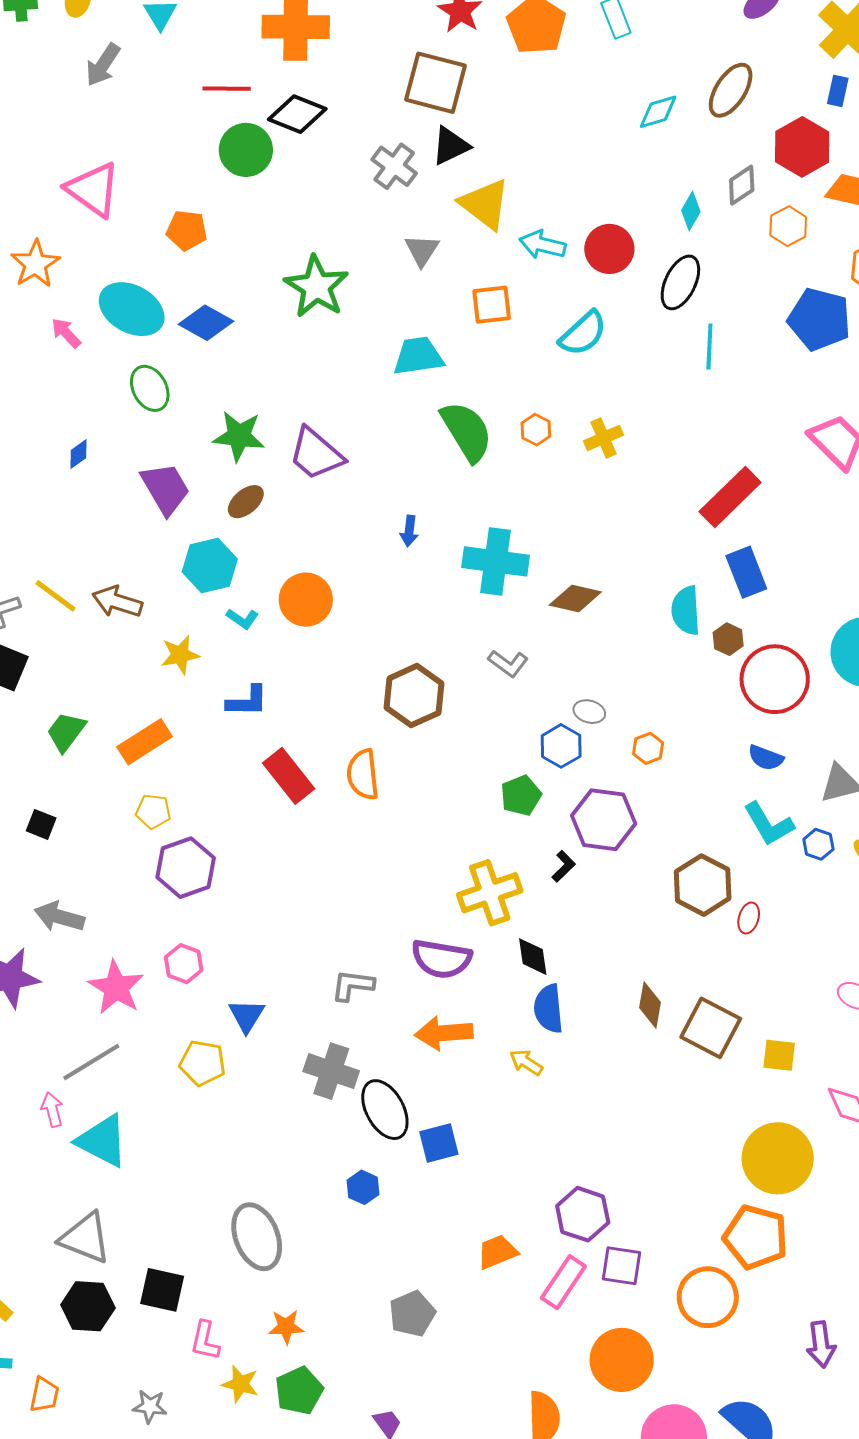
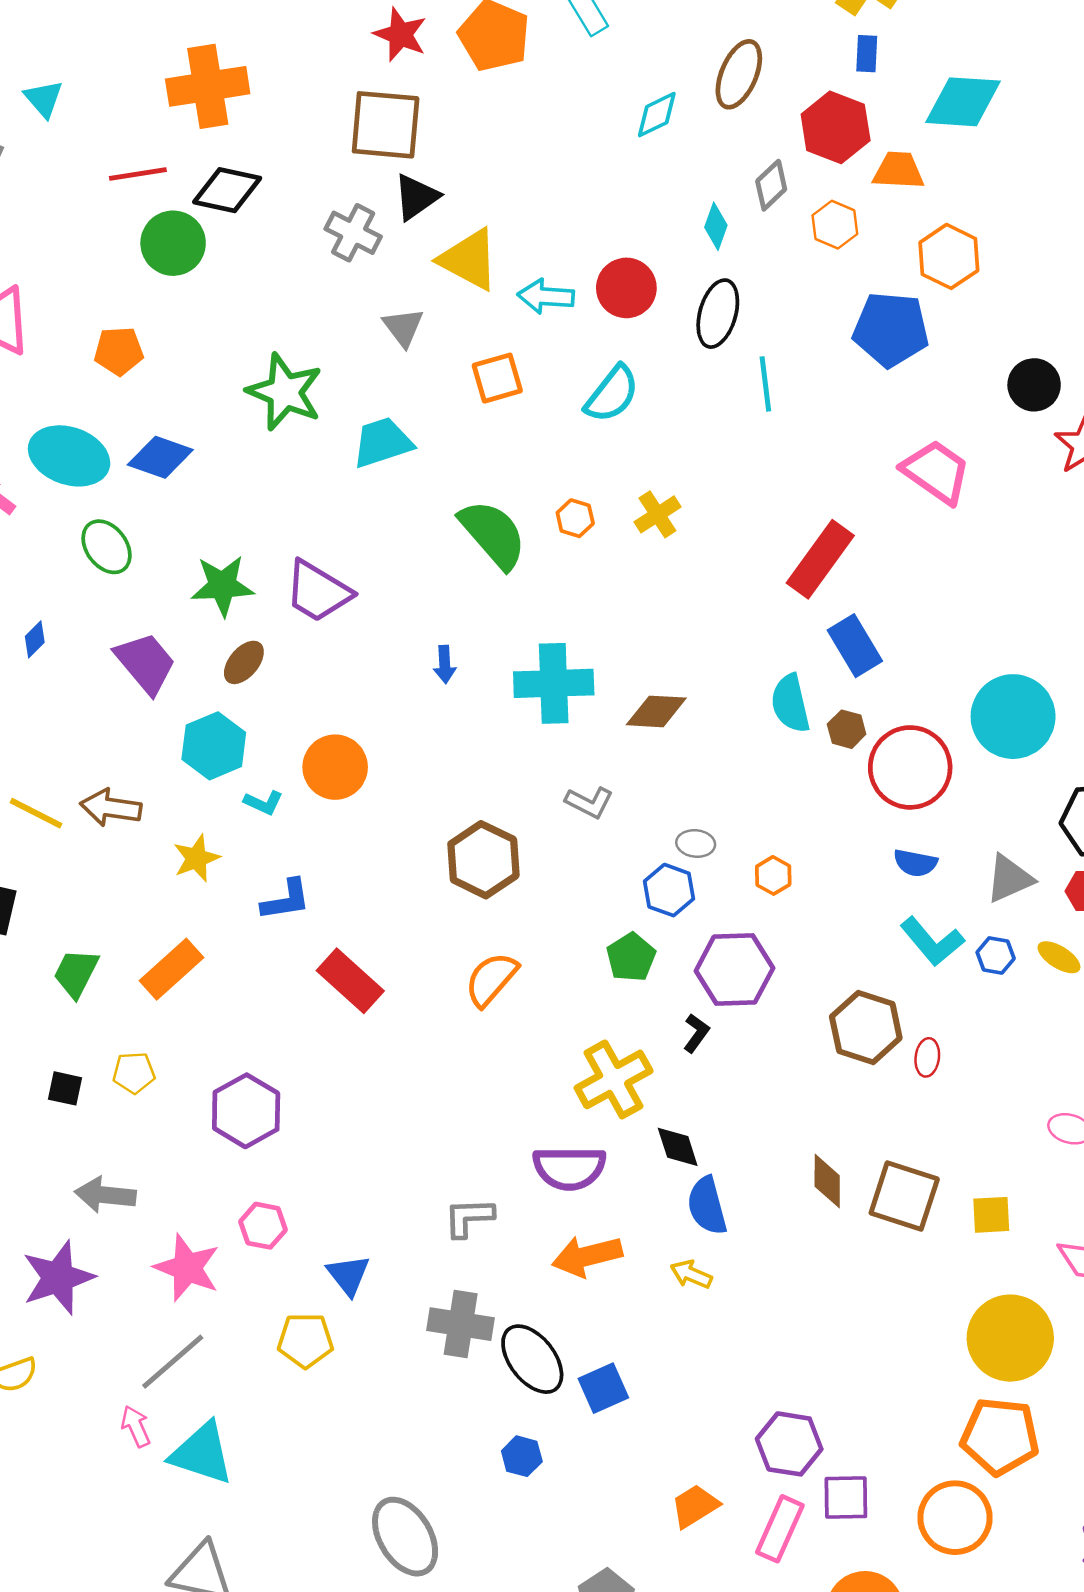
cyan trapezoid: (418, 356) -> (382, 442), moved
orange semicircle: (363, 775) -> (491, 979), moved, turned 57
yellow pentagon: (153, 811) -> (134, 1073), moved

